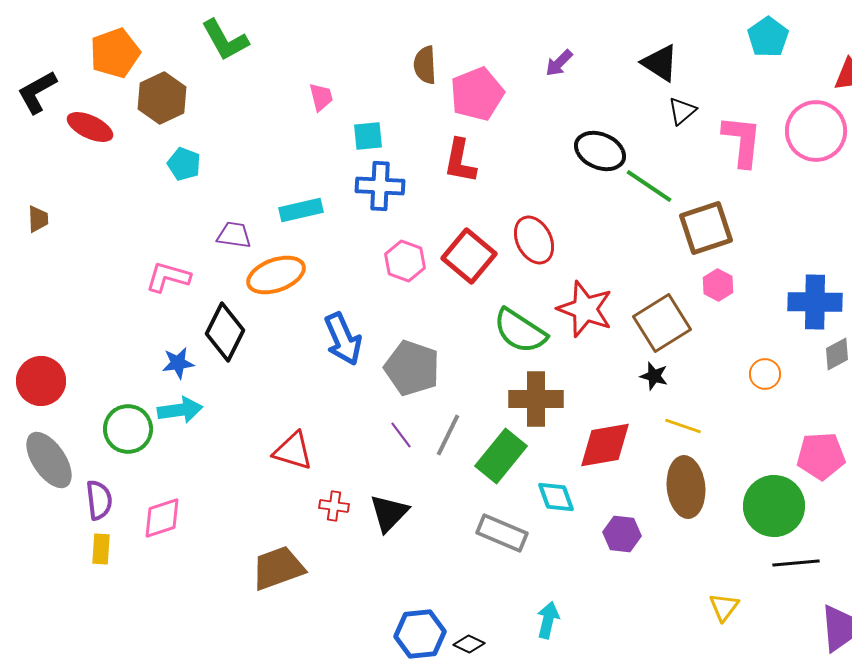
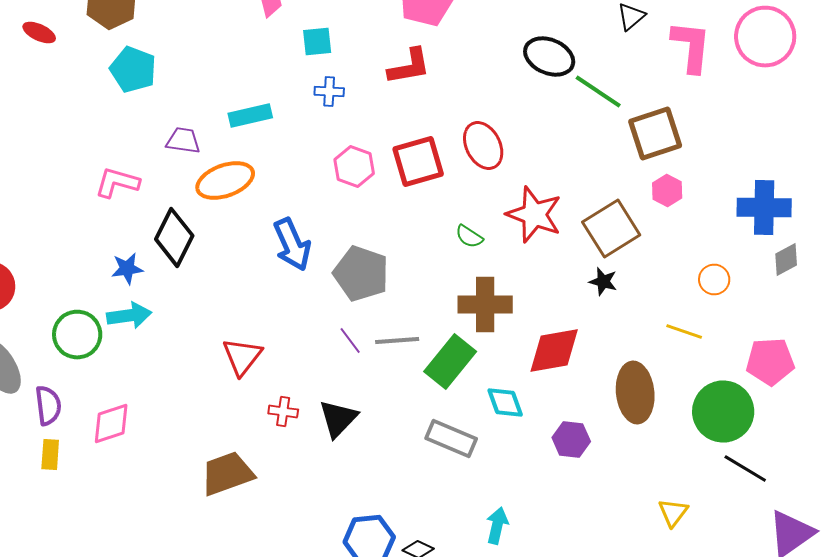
red ellipse: (90, 127) -> (39, 32), size x0.7
red L-shape: (460, 161) -> (409, 66), turned -111
cyan pentagon: (184, 164) -> (133, 70), size x1.4
blue cross: (380, 186) -> (329, 92), size x0.6
red square: (469, 256) -> (418, 162), turned 34
green semicircle: (520, 331) -> (469, 236), size x0.5
yellow line: (683, 426) -> (684, 332), moved
gray line: (448, 435) -> (397, 340), turned 60
red triangle: (293, 451) -> (242, 356), turned 51
black line: (796, 563) -> (745, 468), turned 36

